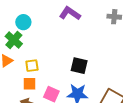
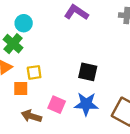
orange square: (29, 84) -> (21, 89), moved

